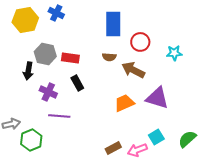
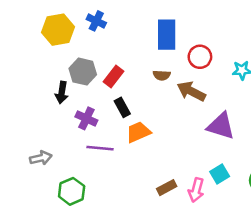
red rectangle: (70, 58) -> (114, 77), turned -60
orange trapezoid: (124, 103) -> (138, 132), moved
green hexagon: (31, 140) -> (72, 191), moved
pink arrow: (137, 150) -> (196, 190), turned -54

